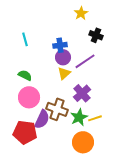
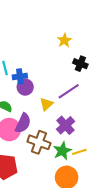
blue cross: (60, 45) -> (20, 76), moved
purple circle: (63, 57) -> (25, 87), moved
purple semicircle: (42, 119) -> (23, 123), moved

